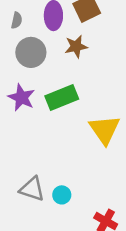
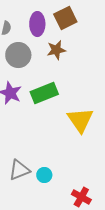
gray triangle: (32, 189) -> (19, 170), turned -40

